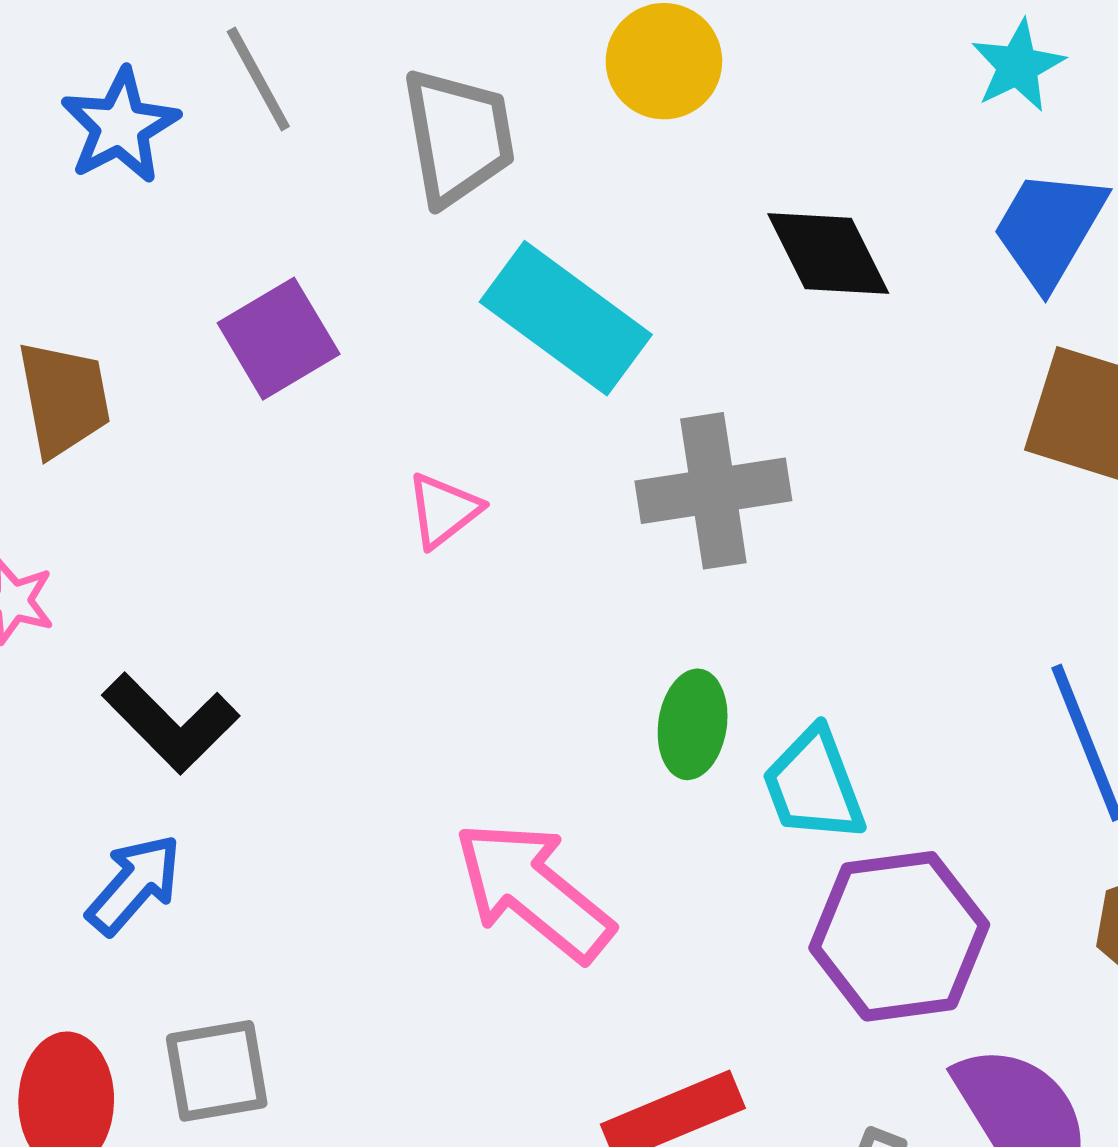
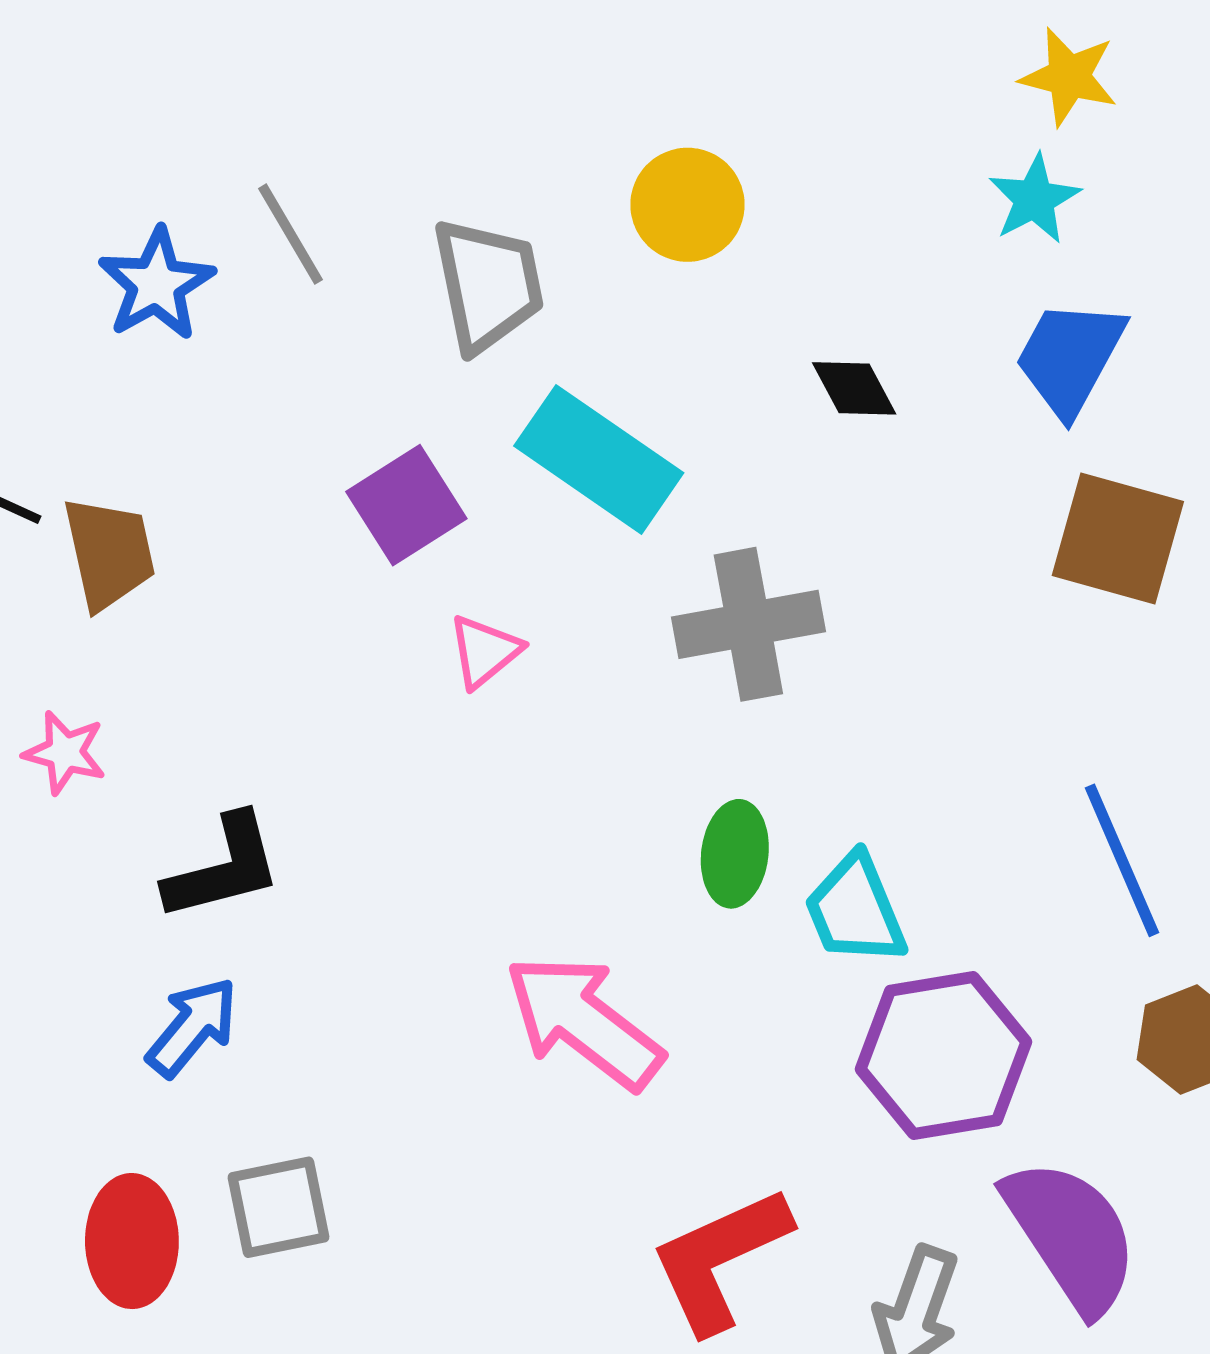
black diamond: (828, 253) -> (854, 388), size x0.7
purple square: (279, 339) -> (406, 505), moved
black L-shape: (171, 723) -> (223, 868), turned -58

